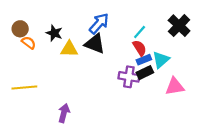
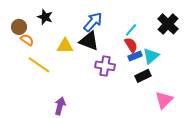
black star: (54, 33) -> (45, 17), moved
black rectangle: (145, 73) -> (143, 76), moved
purple cross: (129, 77) -> (105, 66), moved
pink triangle: (175, 86) -> (164, 100), moved, turned -36
yellow line: (24, 87) -> (39, 65), moved, turned 40

